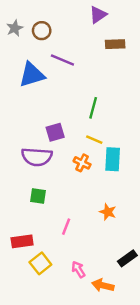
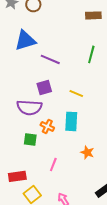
purple line: (62, 60) -> (50, 59), moved
green line: (93, 108) -> (91, 54), moved
cyan rectangle: (113, 159) -> (71, 121), moved
orange cross: (82, 163) -> (47, 126), moved

